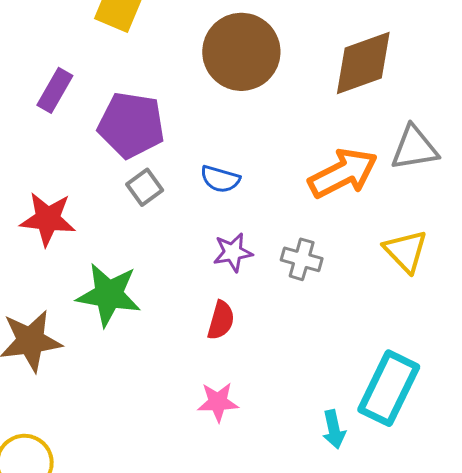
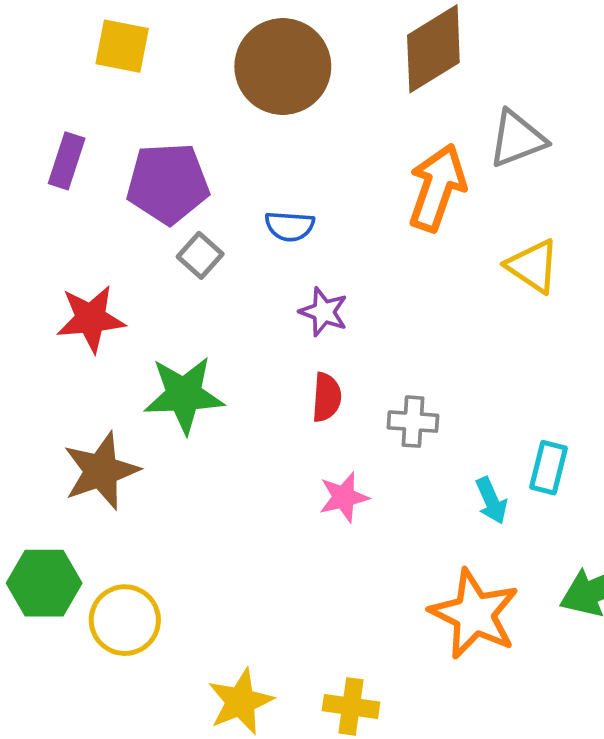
orange arrow: (343, 173) -> (437, 188), turned -32
purple star: (233, 252) -> (324, 312), turned -30
gray cross: (302, 259) -> (413, 422), moved
cyan rectangle: (389, 388) -> (549, 468), moved, size x0.6

